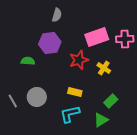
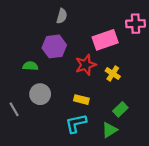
pink cross: (125, 39) -> (136, 24), moved
gray circle: (37, 97) -> (40, 94), moved

